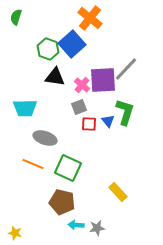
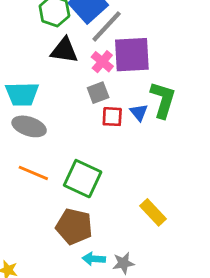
gray line: (126, 69) -> (107, 26), moved
gray ellipse: (45, 138) -> (29, 126), moved

